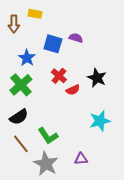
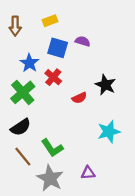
yellow rectangle: (35, 14) -> (50, 21), moved, turned -32
red cross: (59, 76) -> (53, 77), moved

